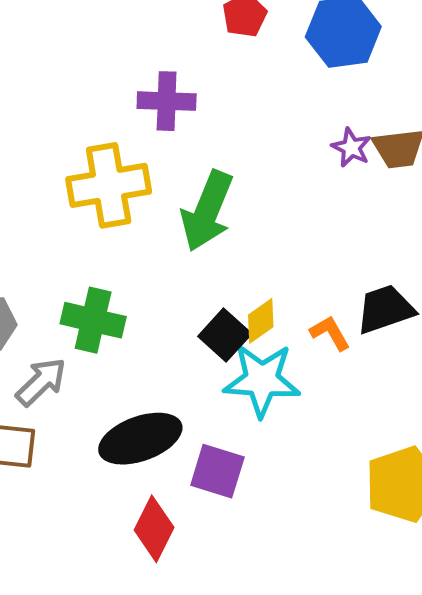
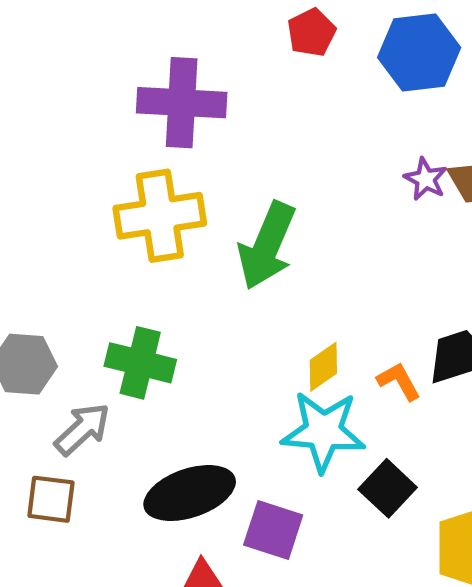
purple cross: (167, 101) -> (182, 103), moved, size x1.4
black square: (225, 335) -> (388, 488), moved

